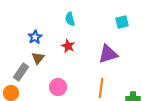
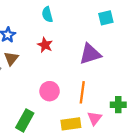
pink circle: (58, 87) -> (50, 91), moved

